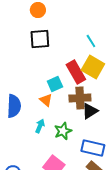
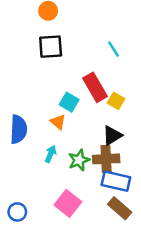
yellow square: (93, 67) -> (116, 101), moved, size x0.6
cyan square: (55, 84) -> (69, 102), turned -35
brown cross: (80, 98) -> (106, 159), moved

